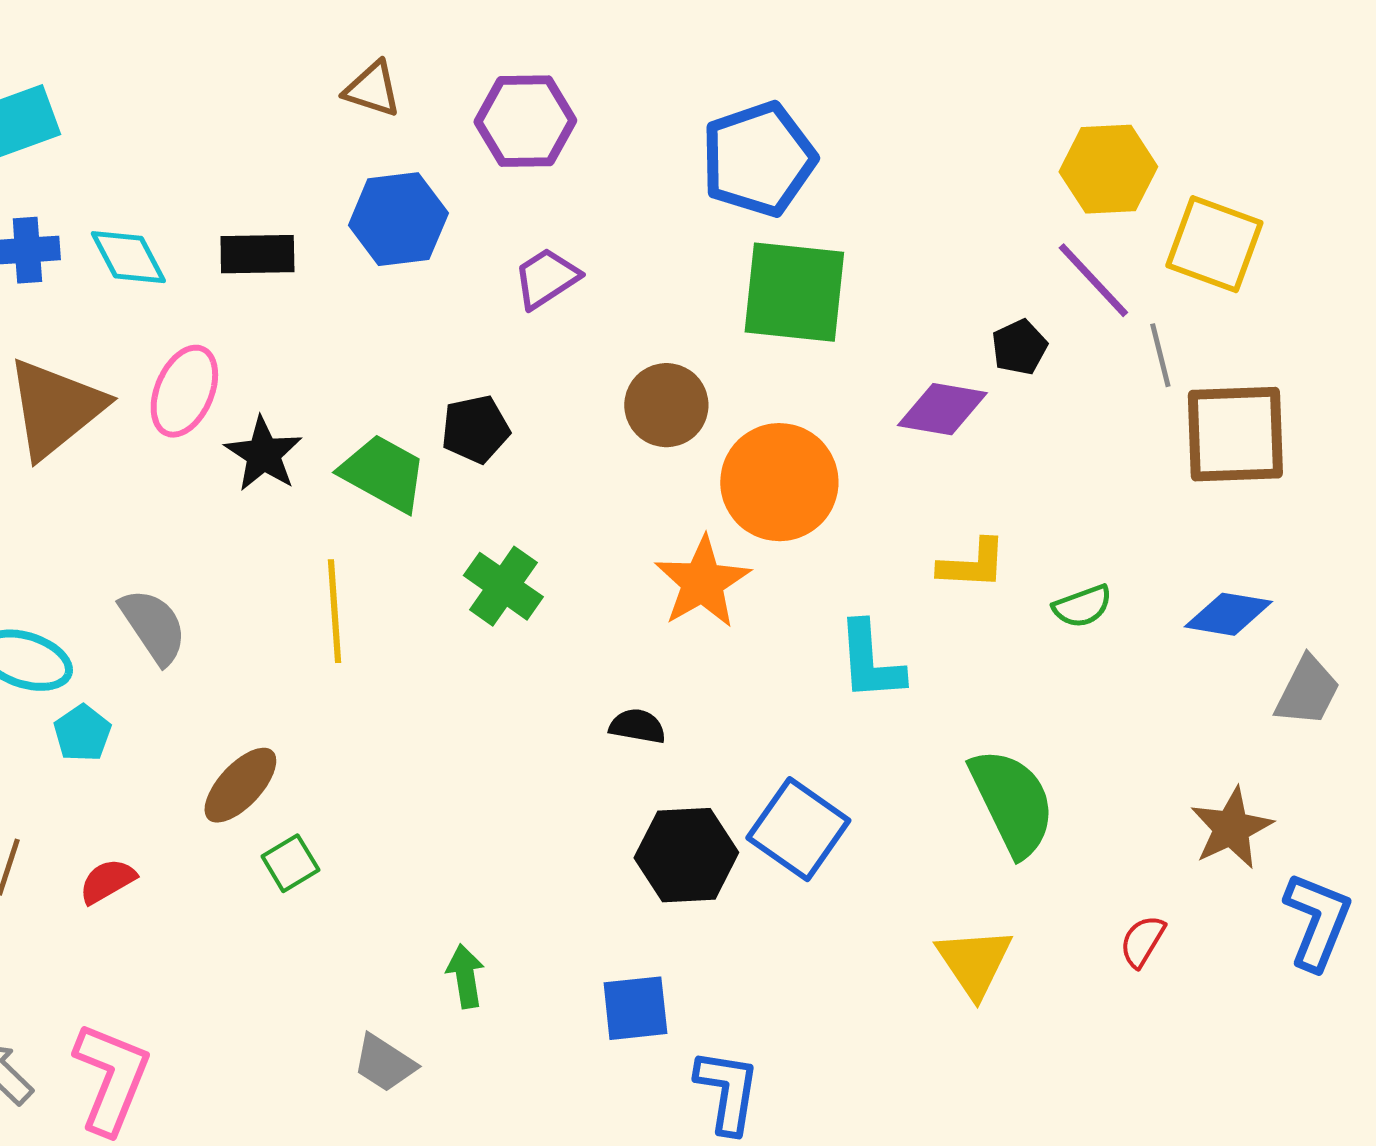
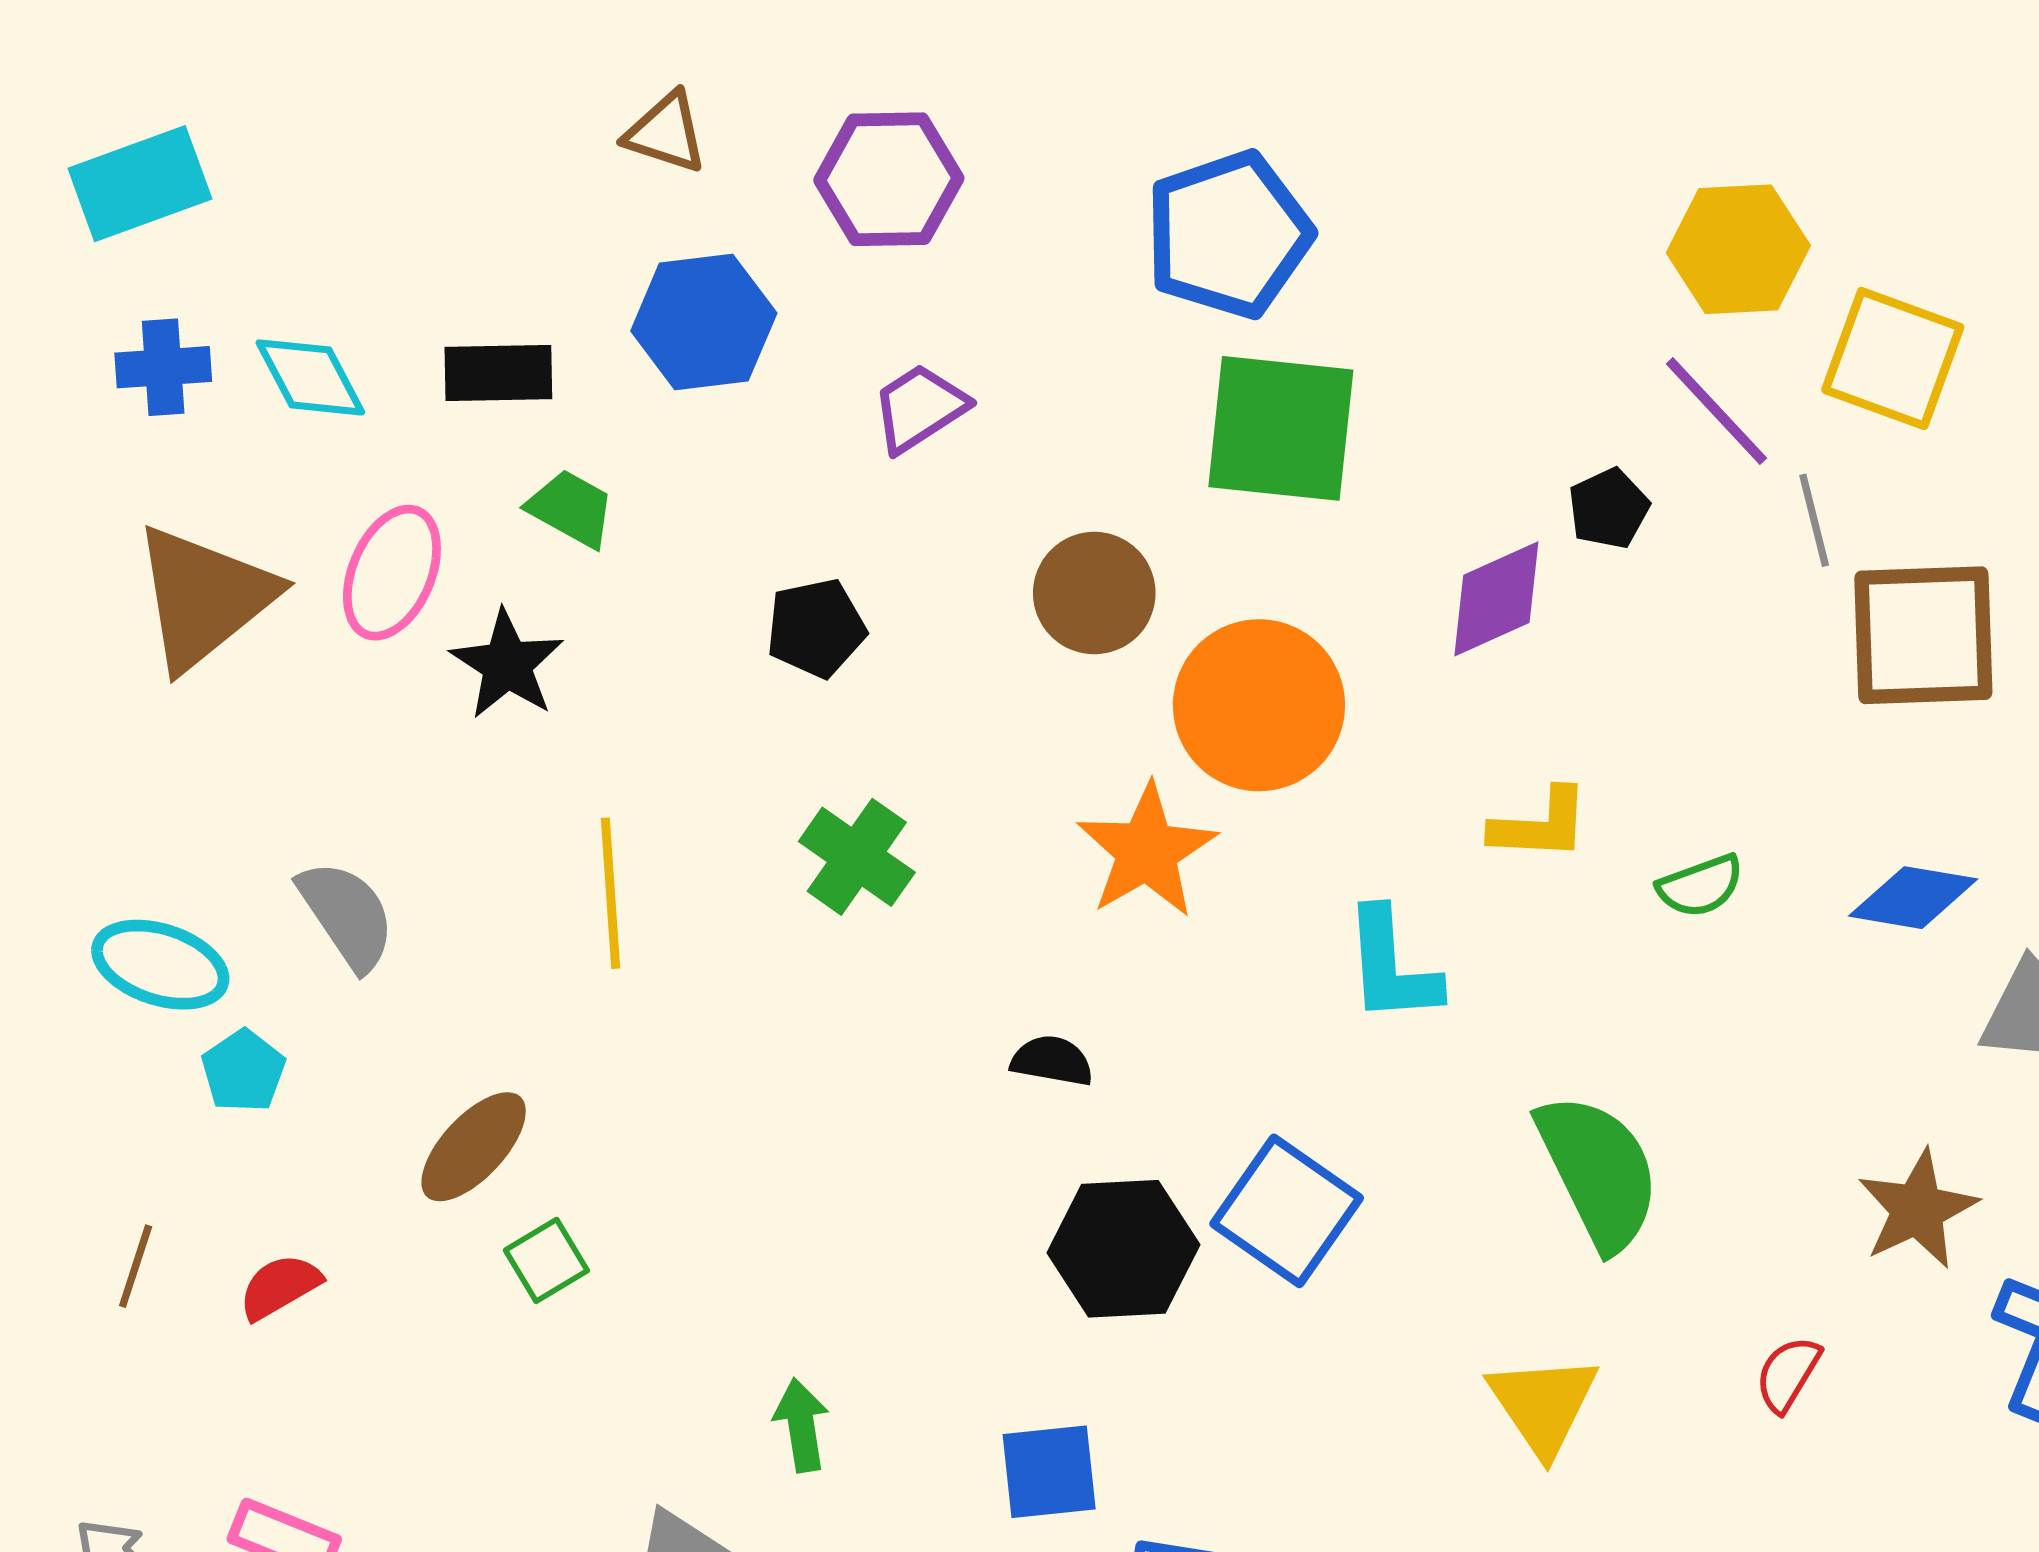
purple diamond: (942, 409) -> (1496, 599), turned -34
green trapezoid: (383, 473) -> (571, 509), moved, size x0.7

